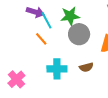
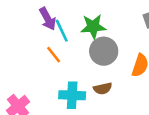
purple arrow: (35, 12) -> (48, 19), turned 42
brown semicircle: (86, 67) -> (103, 88), moved

